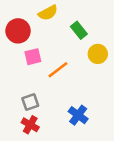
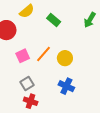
yellow circle: (98, 54) -> (65, 58), moved
pink square: (33, 57) -> (23, 56), moved

